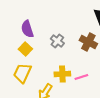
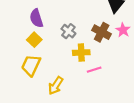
yellow cross: (62, 74) -> (81, 53), moved

